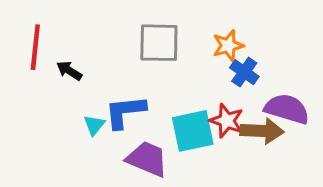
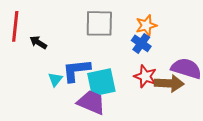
blue cross: (244, 72) -> (141, 43), moved
cyan square: (193, 131) -> (101, 82), moved

